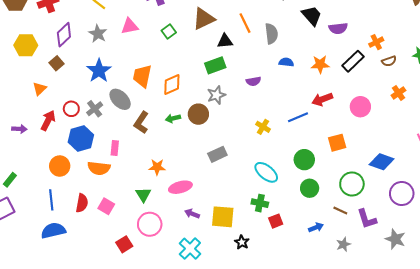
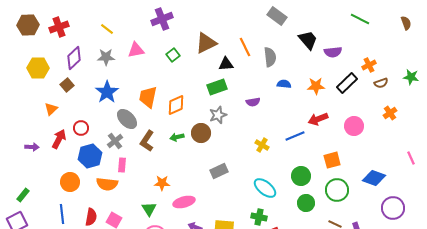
gray star: (98, 34) -> (106, 57), turned -30
gray cross: (95, 109) -> (115, 141), moved
green circle: (352, 184) -> (337, 190), moved

